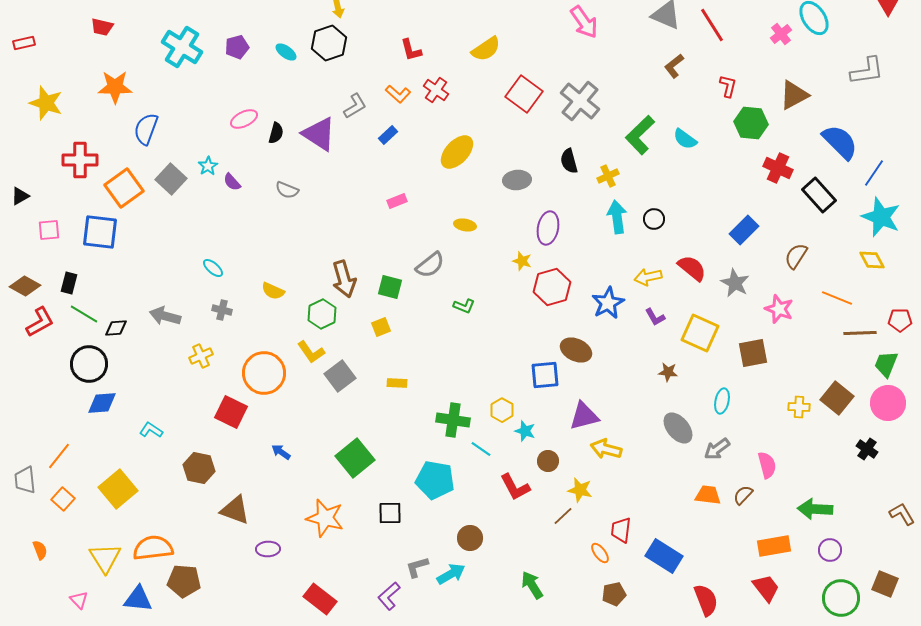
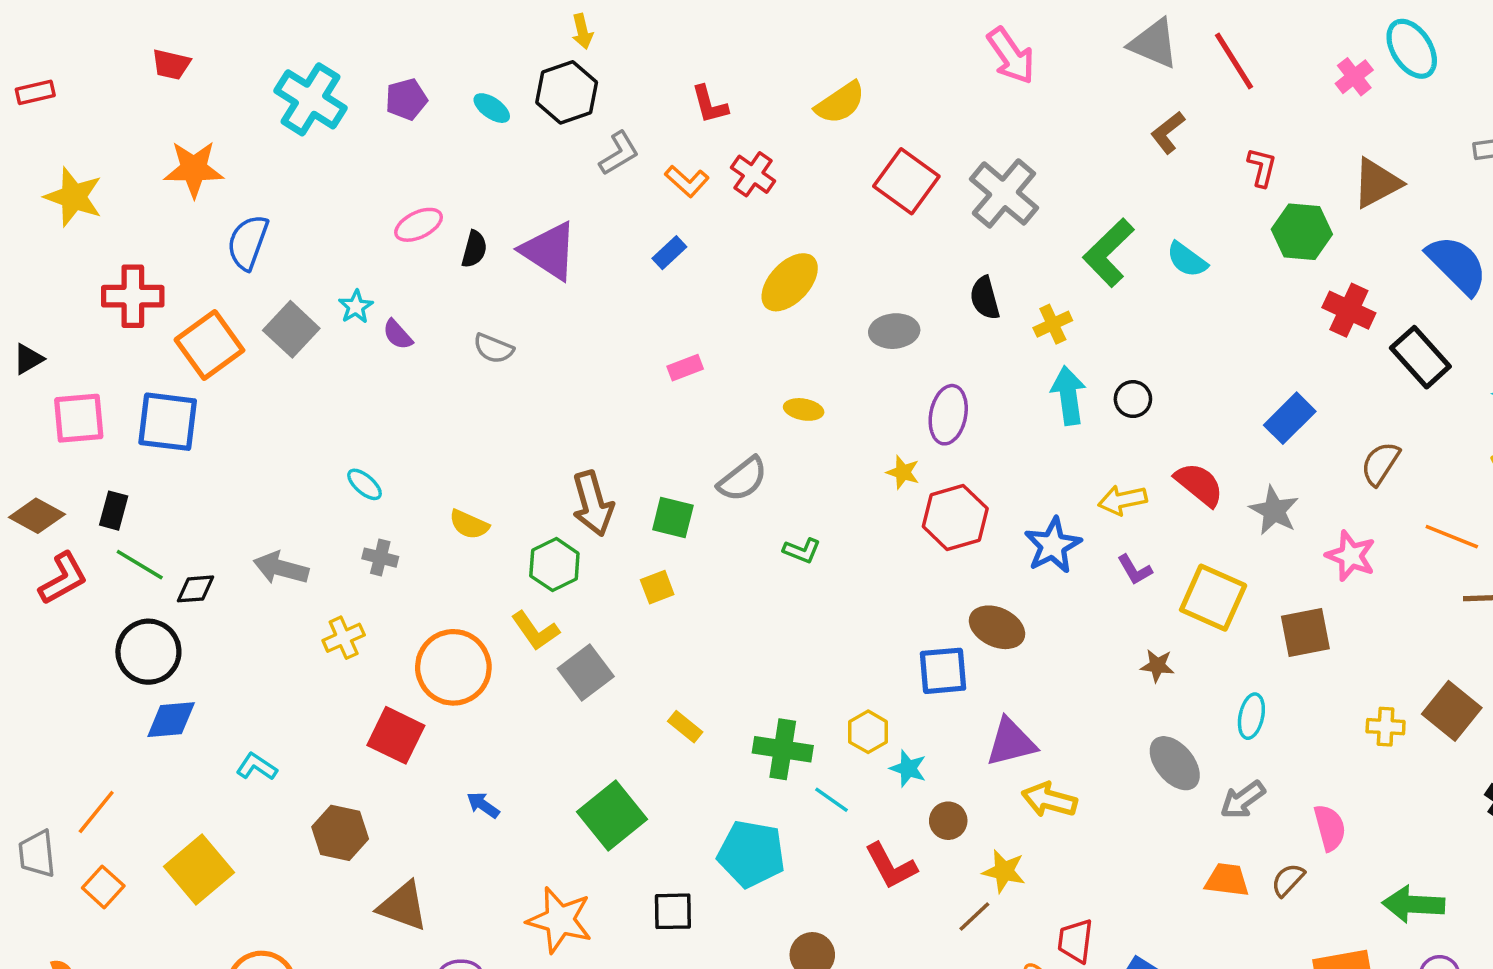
gray L-shape: (355, 106) -> (619, 153), moved
pink square: (49, 230) -> (79, 418), size x1.4
yellow rectangle: (397, 383) -> (685, 727), moved, turned 36

